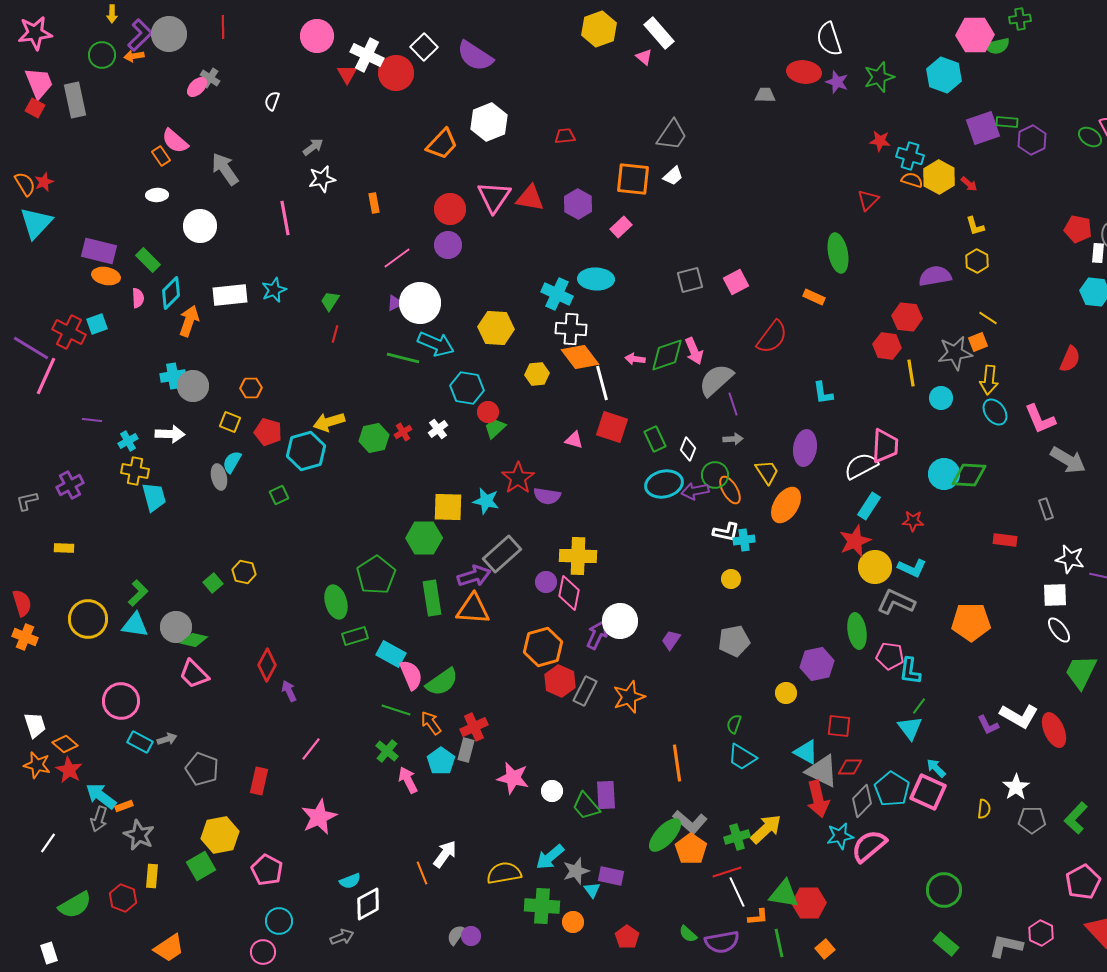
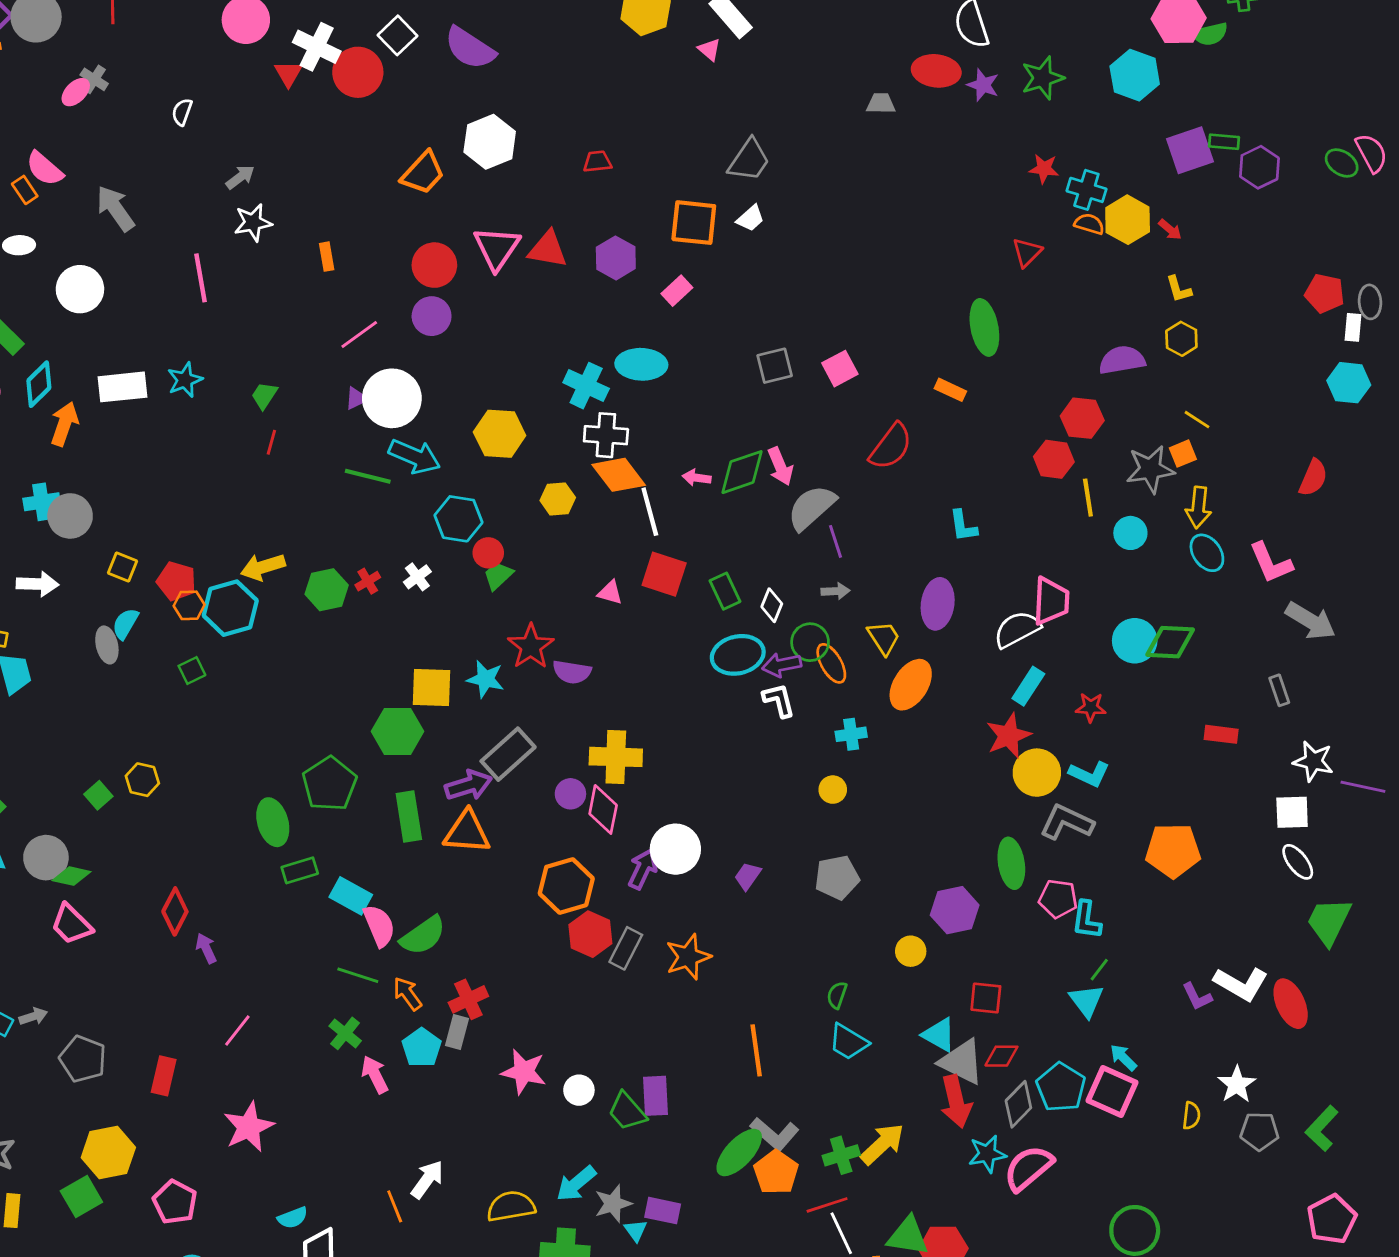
orange hexagon: (251, 388) -> (189, 605), moved
white L-shape: (726, 532) -> (779, 700), moved, turned -116

